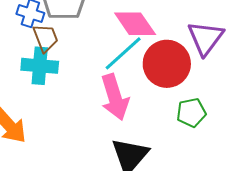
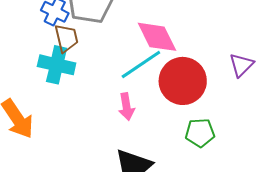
purple triangle: (206, 38) -> (241, 65), moved, size x0.7
pink arrow: (115, 97) -> (126, 107), size x0.6

